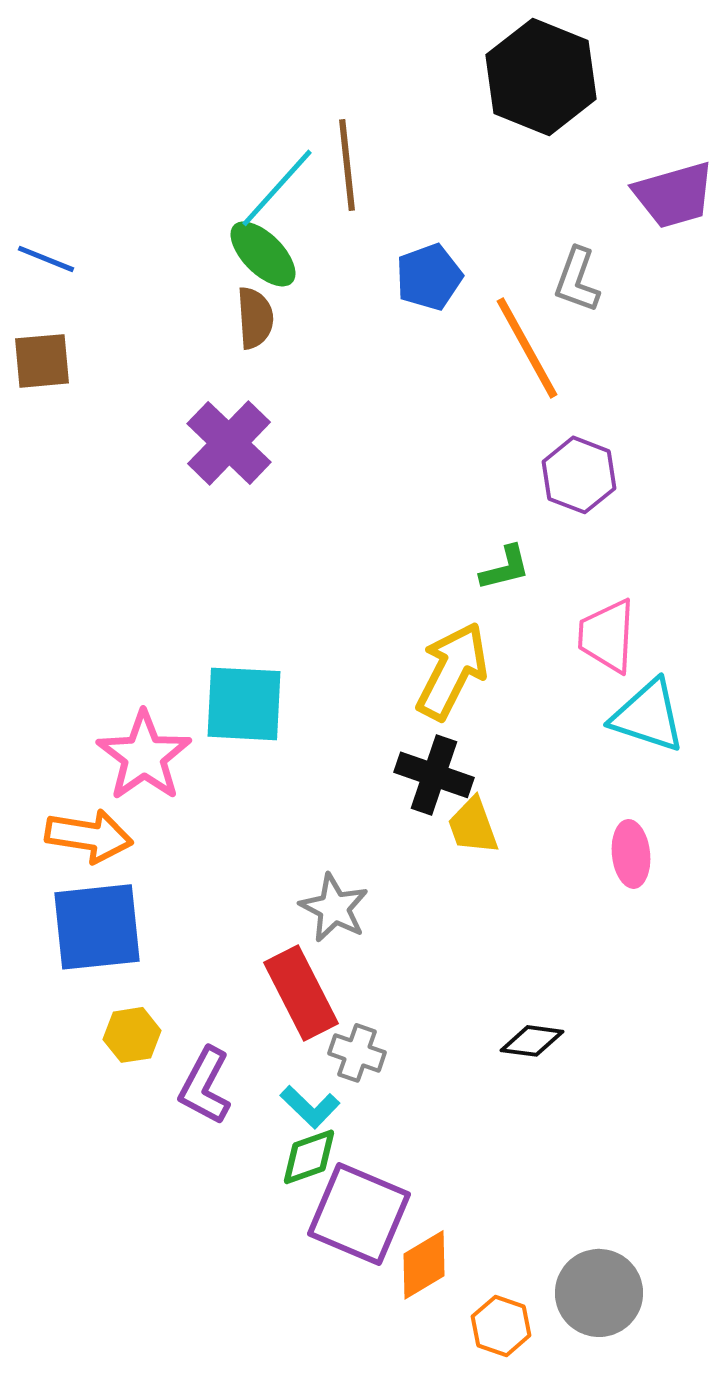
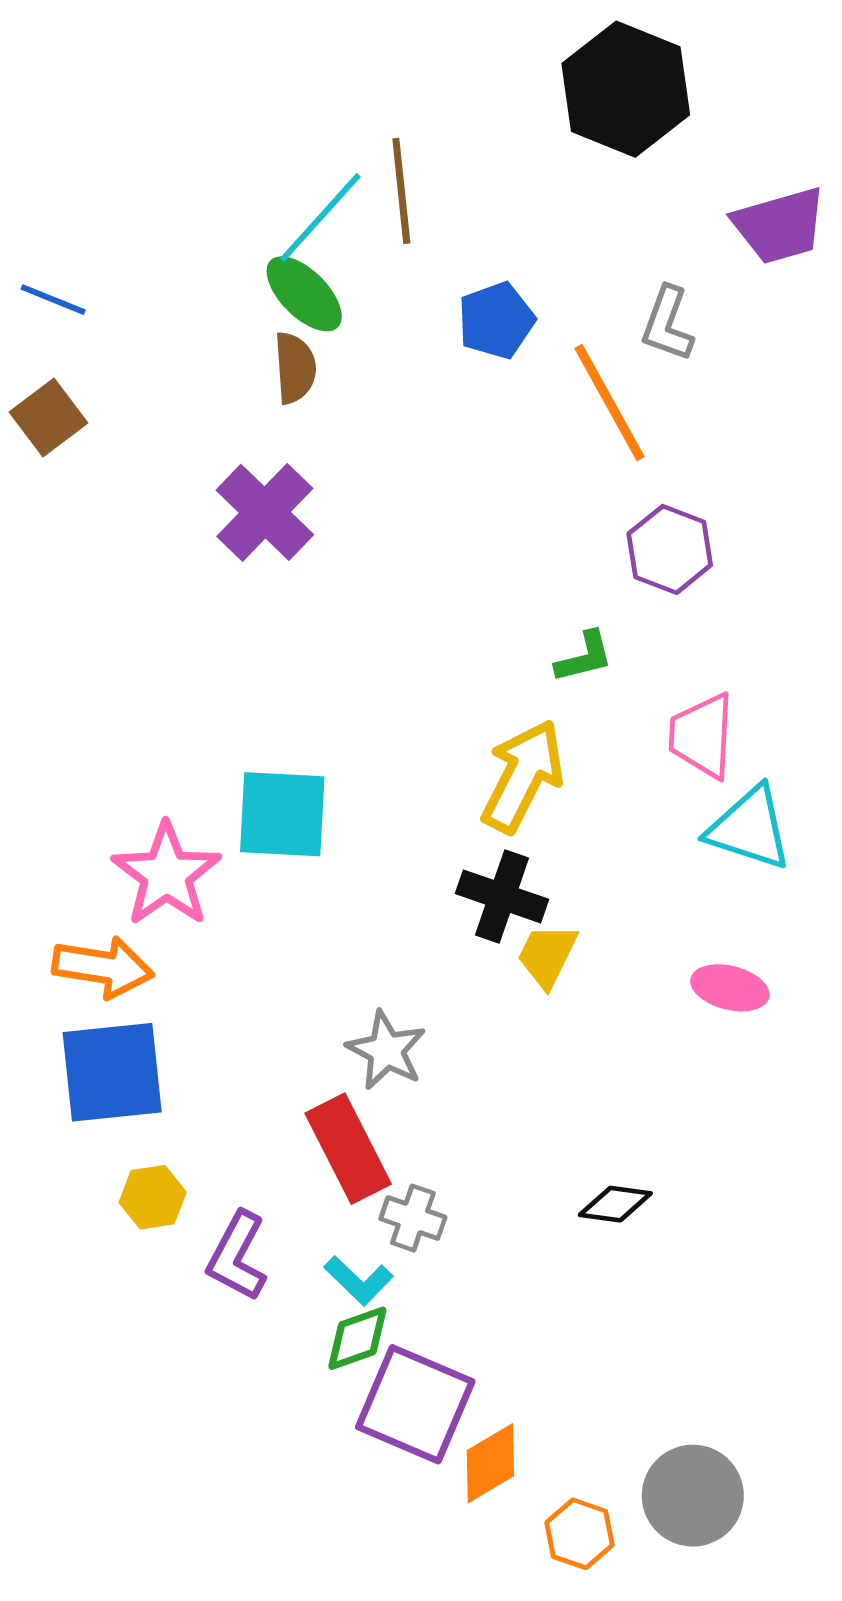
brown square: (42, 361) -> (49, 418), turned -32
yellow trapezoid: (473, 826) -> (547, 955), turned 46
pink ellipse: (631, 854) -> (730, 988), turned -70

